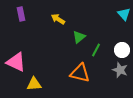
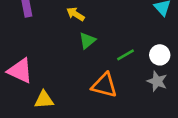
green triangle: (79, 37) -> (87, 40), moved
green line: (96, 50) -> (126, 55), turned 32

